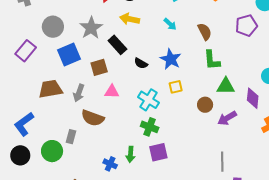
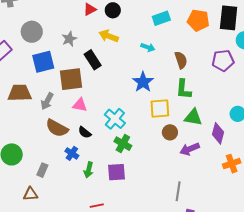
cyan arrow: (170, 24) -> (148, 47), turned -32
gray star: (91, 28) -> (69, 39), size x0.7
black semicircle: (141, 63) -> (85, 132), moved
brown square: (99, 67) -> (71, 79), size x1.4
yellow square: (176, 87) -> (160, 108), moved, size x1.5
green cross: (150, 127) -> (123, 144), moved
gray rectangle: (71, 137) -> (42, 170), moved
blue cross: (110, 164) -> (72, 153), moved

